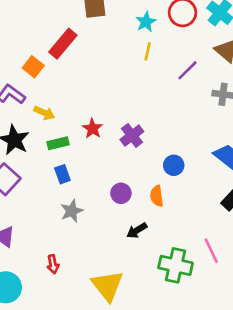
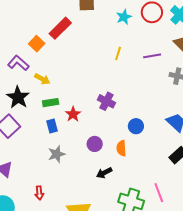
yellow line: (148, 51) -> (118, 54), moved
purple line: (188, 70) -> (152, 56), turned 30
red star: (92, 129) -> (73, 114), moved
purple cross: (132, 135) -> (106, 101), turned -30

